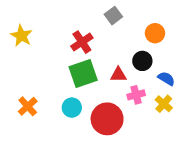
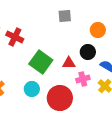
gray square: (113, 16) -> (65, 16), turned 32
red cross: (82, 42) -> (15, 37), moved, turned -30
green square: (83, 74) -> (41, 62), turned -35

